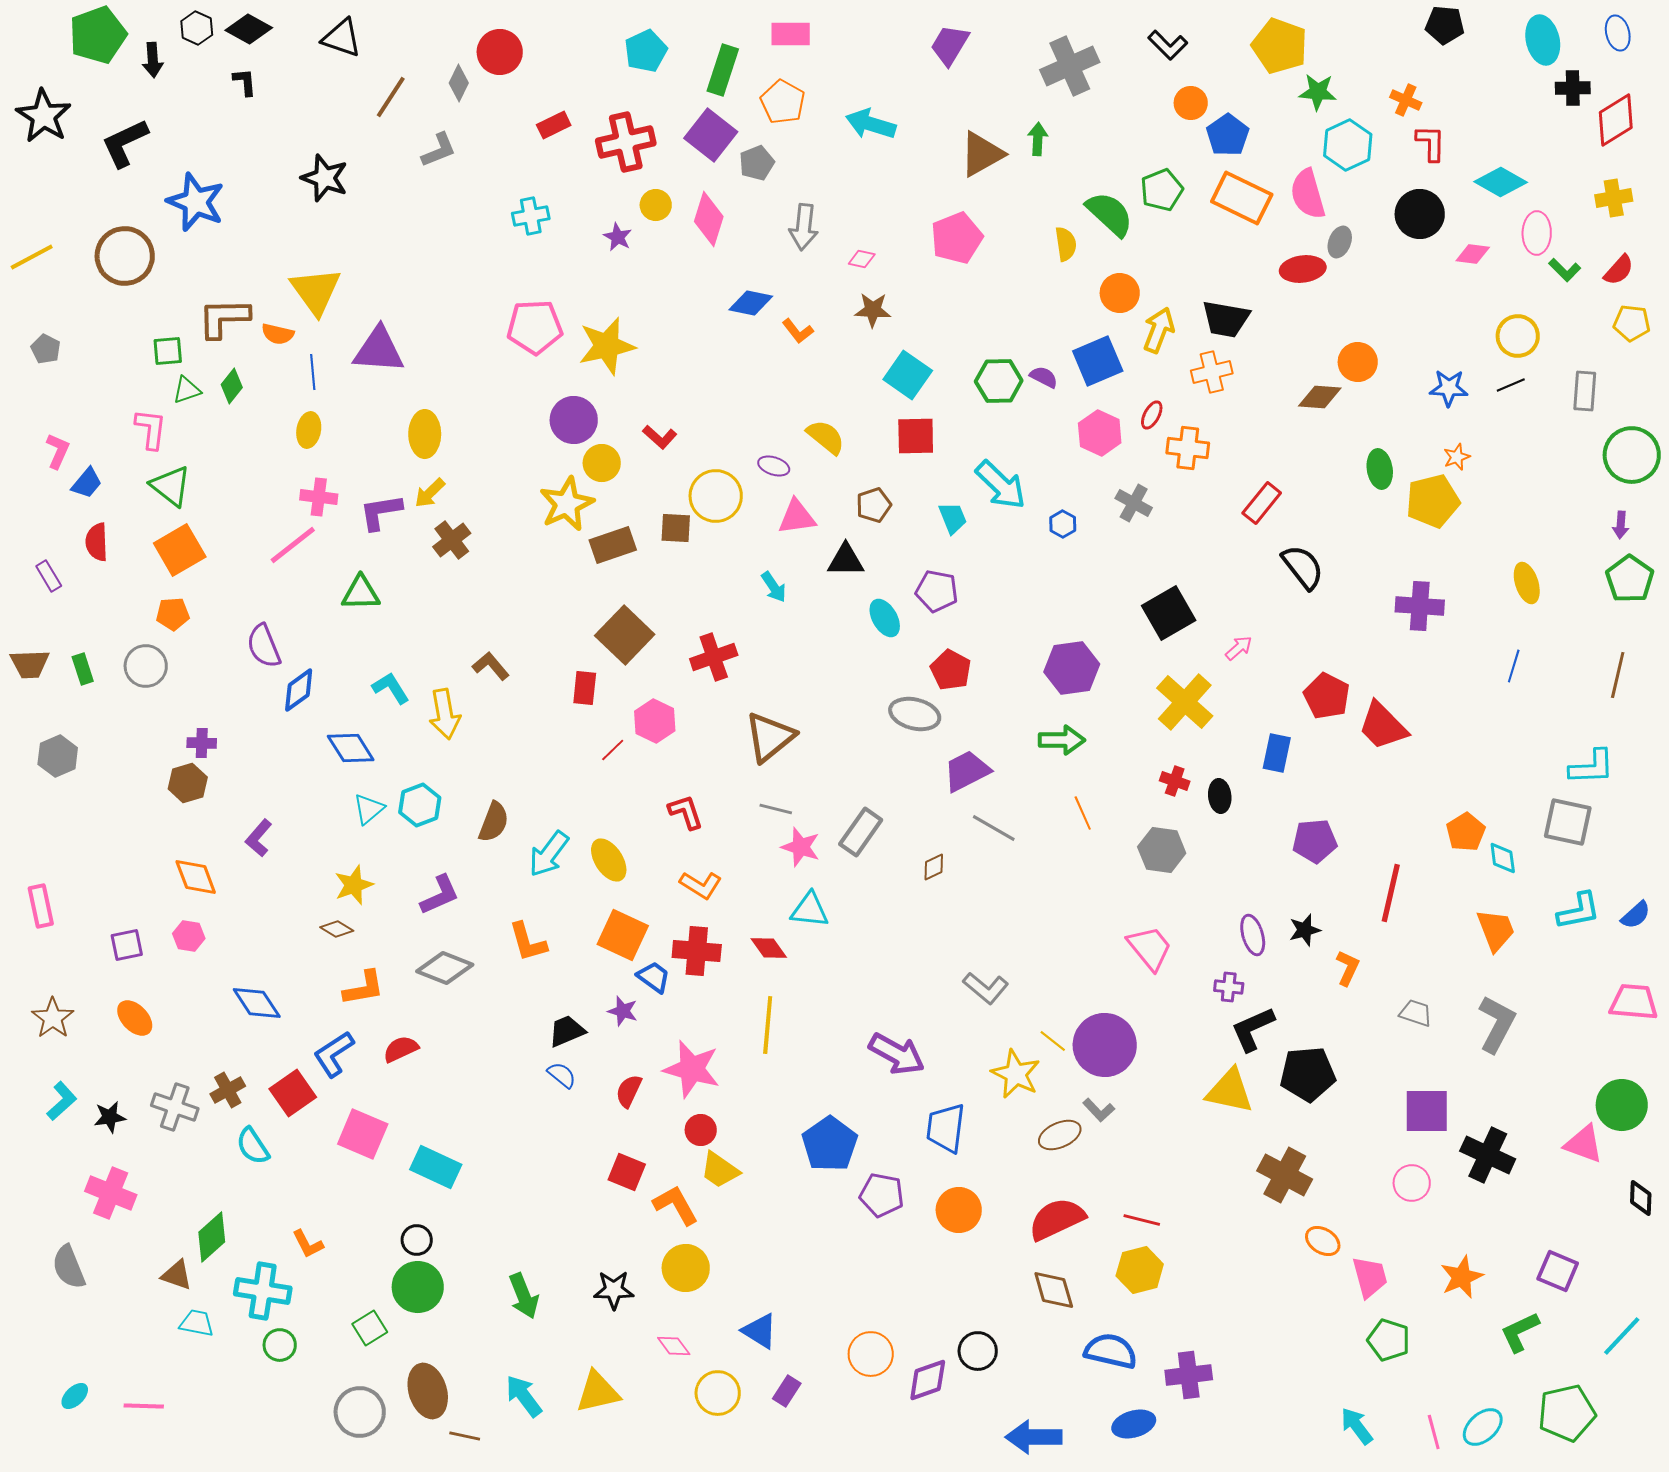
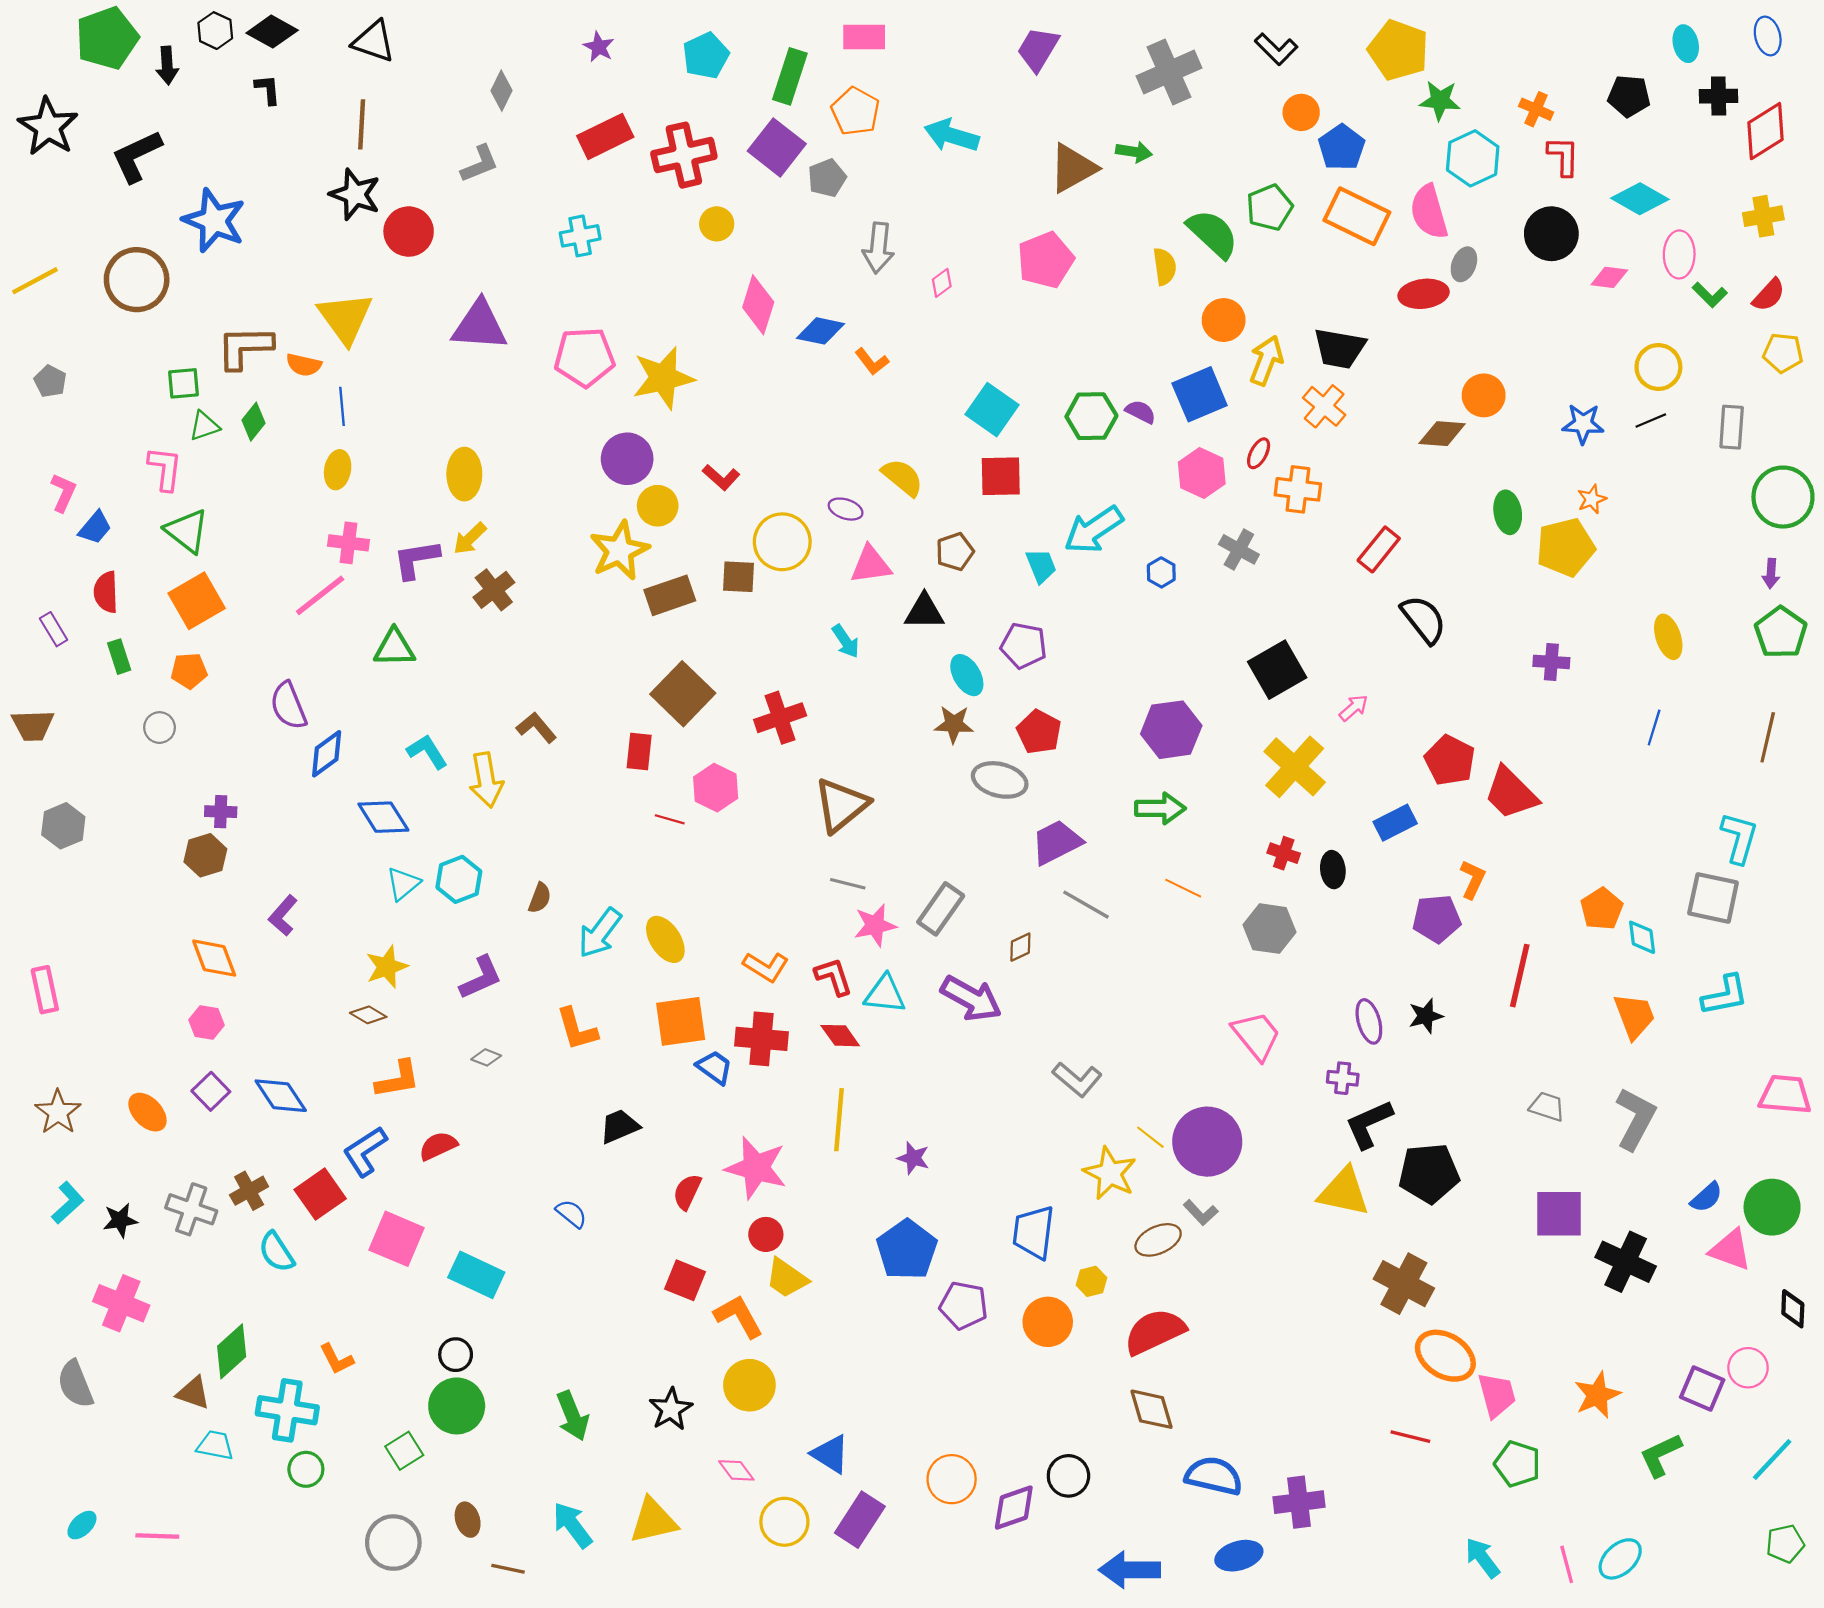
black pentagon: (1445, 25) -> (1629, 96), moved
cyan ellipse: (1543, 40) -> (1686, 44), size x0.7
red circle: (500, 52) -> (409, 232), moved
brown line: (391, 97) -> (362, 124), moved, turned -30
red rectangle: (554, 125) -> (605, 136), size x1.5
green arrow: (1038, 139) -> (1134, 152), turned 96
pink diamond: (709, 219) -> (758, 305), moved
purple star: (618, 237) -> (599, 47), moved
pink diamond: (862, 259) -> (942, 283), turned -48
brown star: (873, 310) -> (954, 724), moved
purple triangle: (379, 350) -> (480, 325), moved
orange cross: (1212, 372) -> (1324, 406), turned -36
cyan arrow: (1001, 485) -> (1094, 530), turned 102
purple cross: (1420, 606) -> (1551, 662), size x0.7
gray circle: (146, 666) -> (160, 728), size x0.7
green rectangle: (83, 669) -> (119, 657), moved
red line: (613, 750) -> (670, 819), turned 60
blue rectangle: (1277, 753) -> (1395, 823), turned 51
cyan L-shape: (1592, 767) -> (1739, 838), turned -72
red L-shape: (686, 812) -> (834, 977), moved
orange line: (1083, 813) -> (1183, 888), turned -40
brown semicircle: (494, 822) -> (540, 898), size x0.7
pink star: (801, 847) -> (875, 925), turned -30
blue semicircle: (1636, 915) -> (1706, 1197), moved
orange square: (623, 935) -> (681, 1021), turned -33
purple square: (127, 945) -> (211, 1091), moved, turned -32
gray diamond: (445, 968) -> (486, 1057), size x0.5
orange L-shape: (1348, 968) -> (1473, 879), moved
purple star: (623, 1011) -> (913, 1158), moved
purple arrow: (897, 1054) -> (971, 998), moved
blue semicircle: (562, 1075) -> (571, 1214), moved
pink circle: (1412, 1183) -> (1748, 1368), moved
red line: (1142, 1220) -> (1410, 1437), moved
orange ellipse: (1323, 1241) -> (1445, 1356), size x1.6
yellow hexagon: (1140, 1270) -> (1091, 1281), moved, size x0.6
black star: (614, 1290) -> (671, 1409), turned -30
brown ellipse: (428, 1391) -> (468, 1520), size x0.6
purple rectangle: (787, 1391) -> (860, 1520), size x1.6
green pentagon: (1567, 1413) -> (1785, 1544), moved, size x0.6

